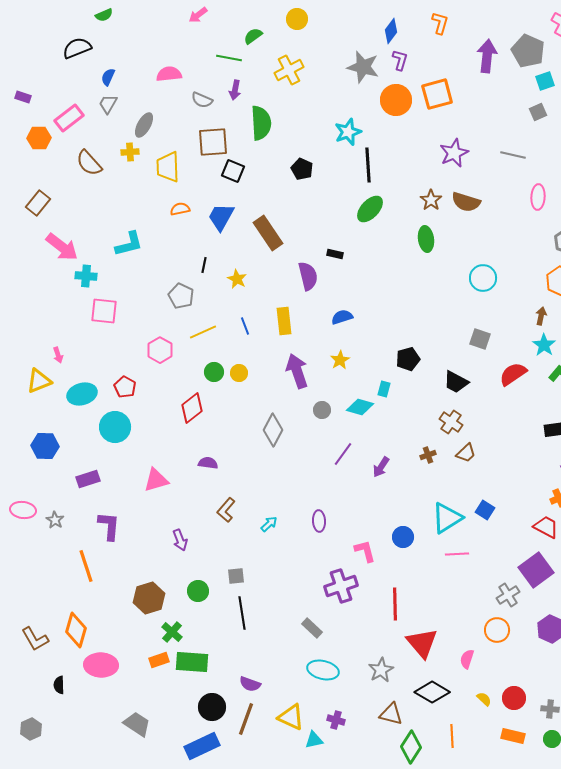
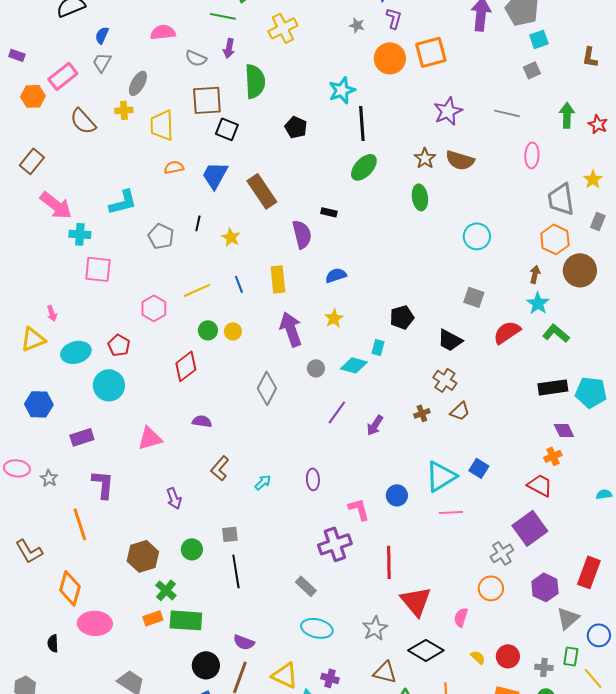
gray star: (363, 67) -> (357, 25), size x0.5
gray pentagon: (181, 296) -> (161, 236), moved
brown L-shape: (35, 639) -> (29, 551), moved

